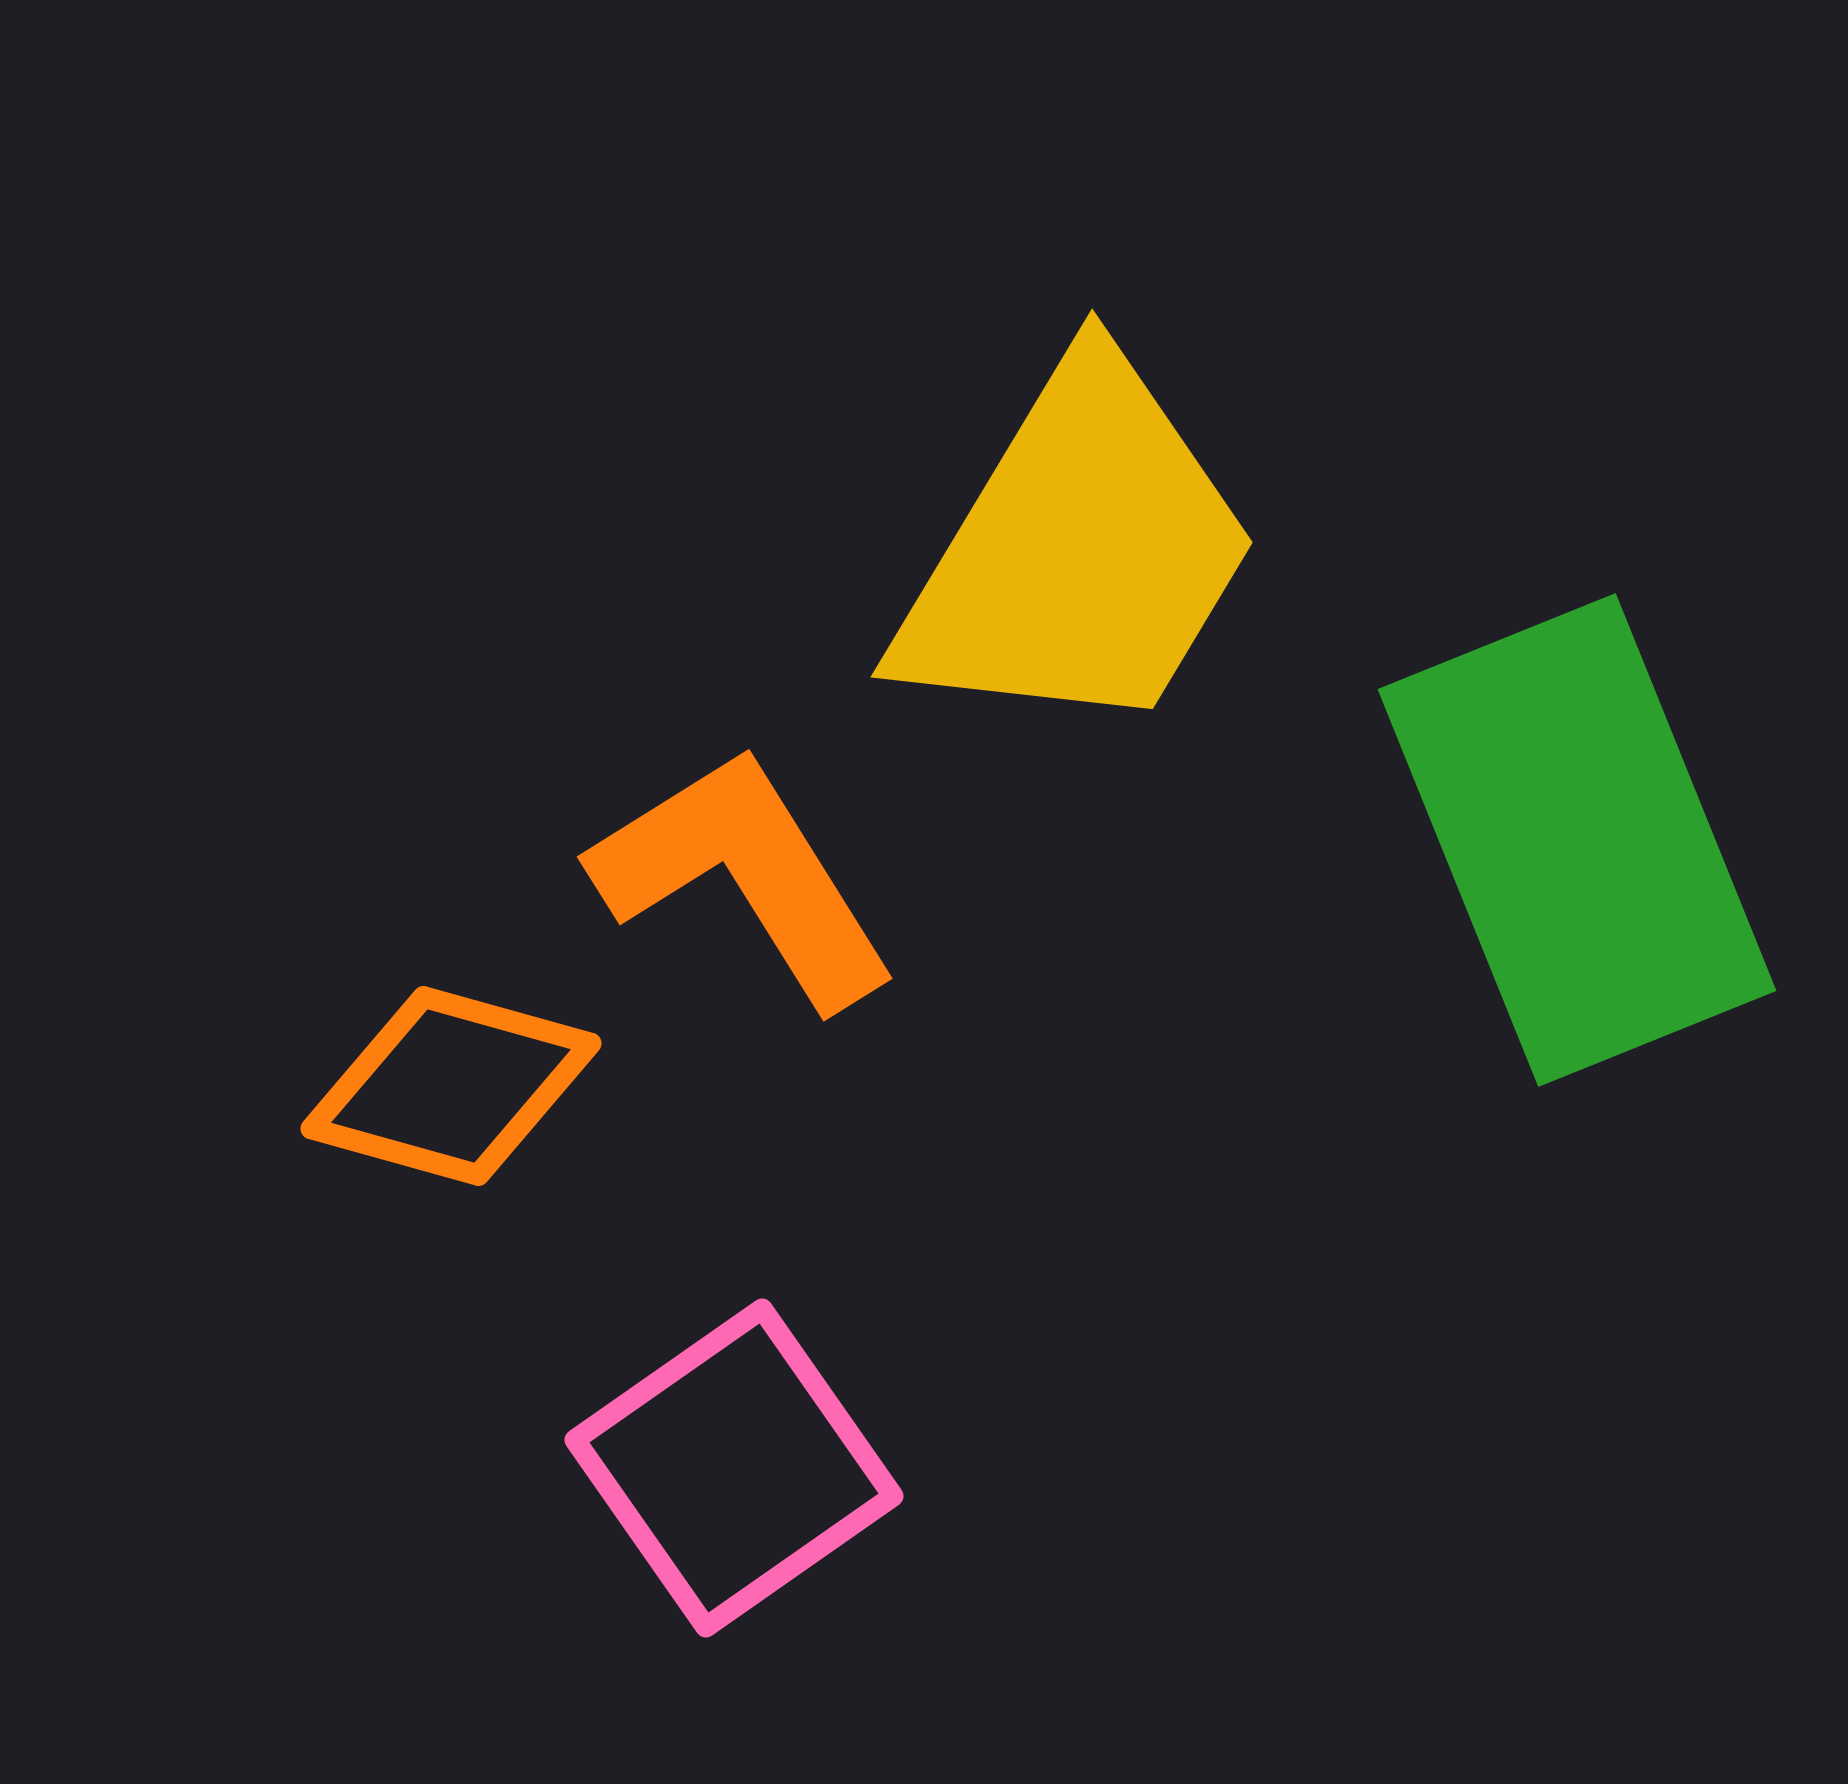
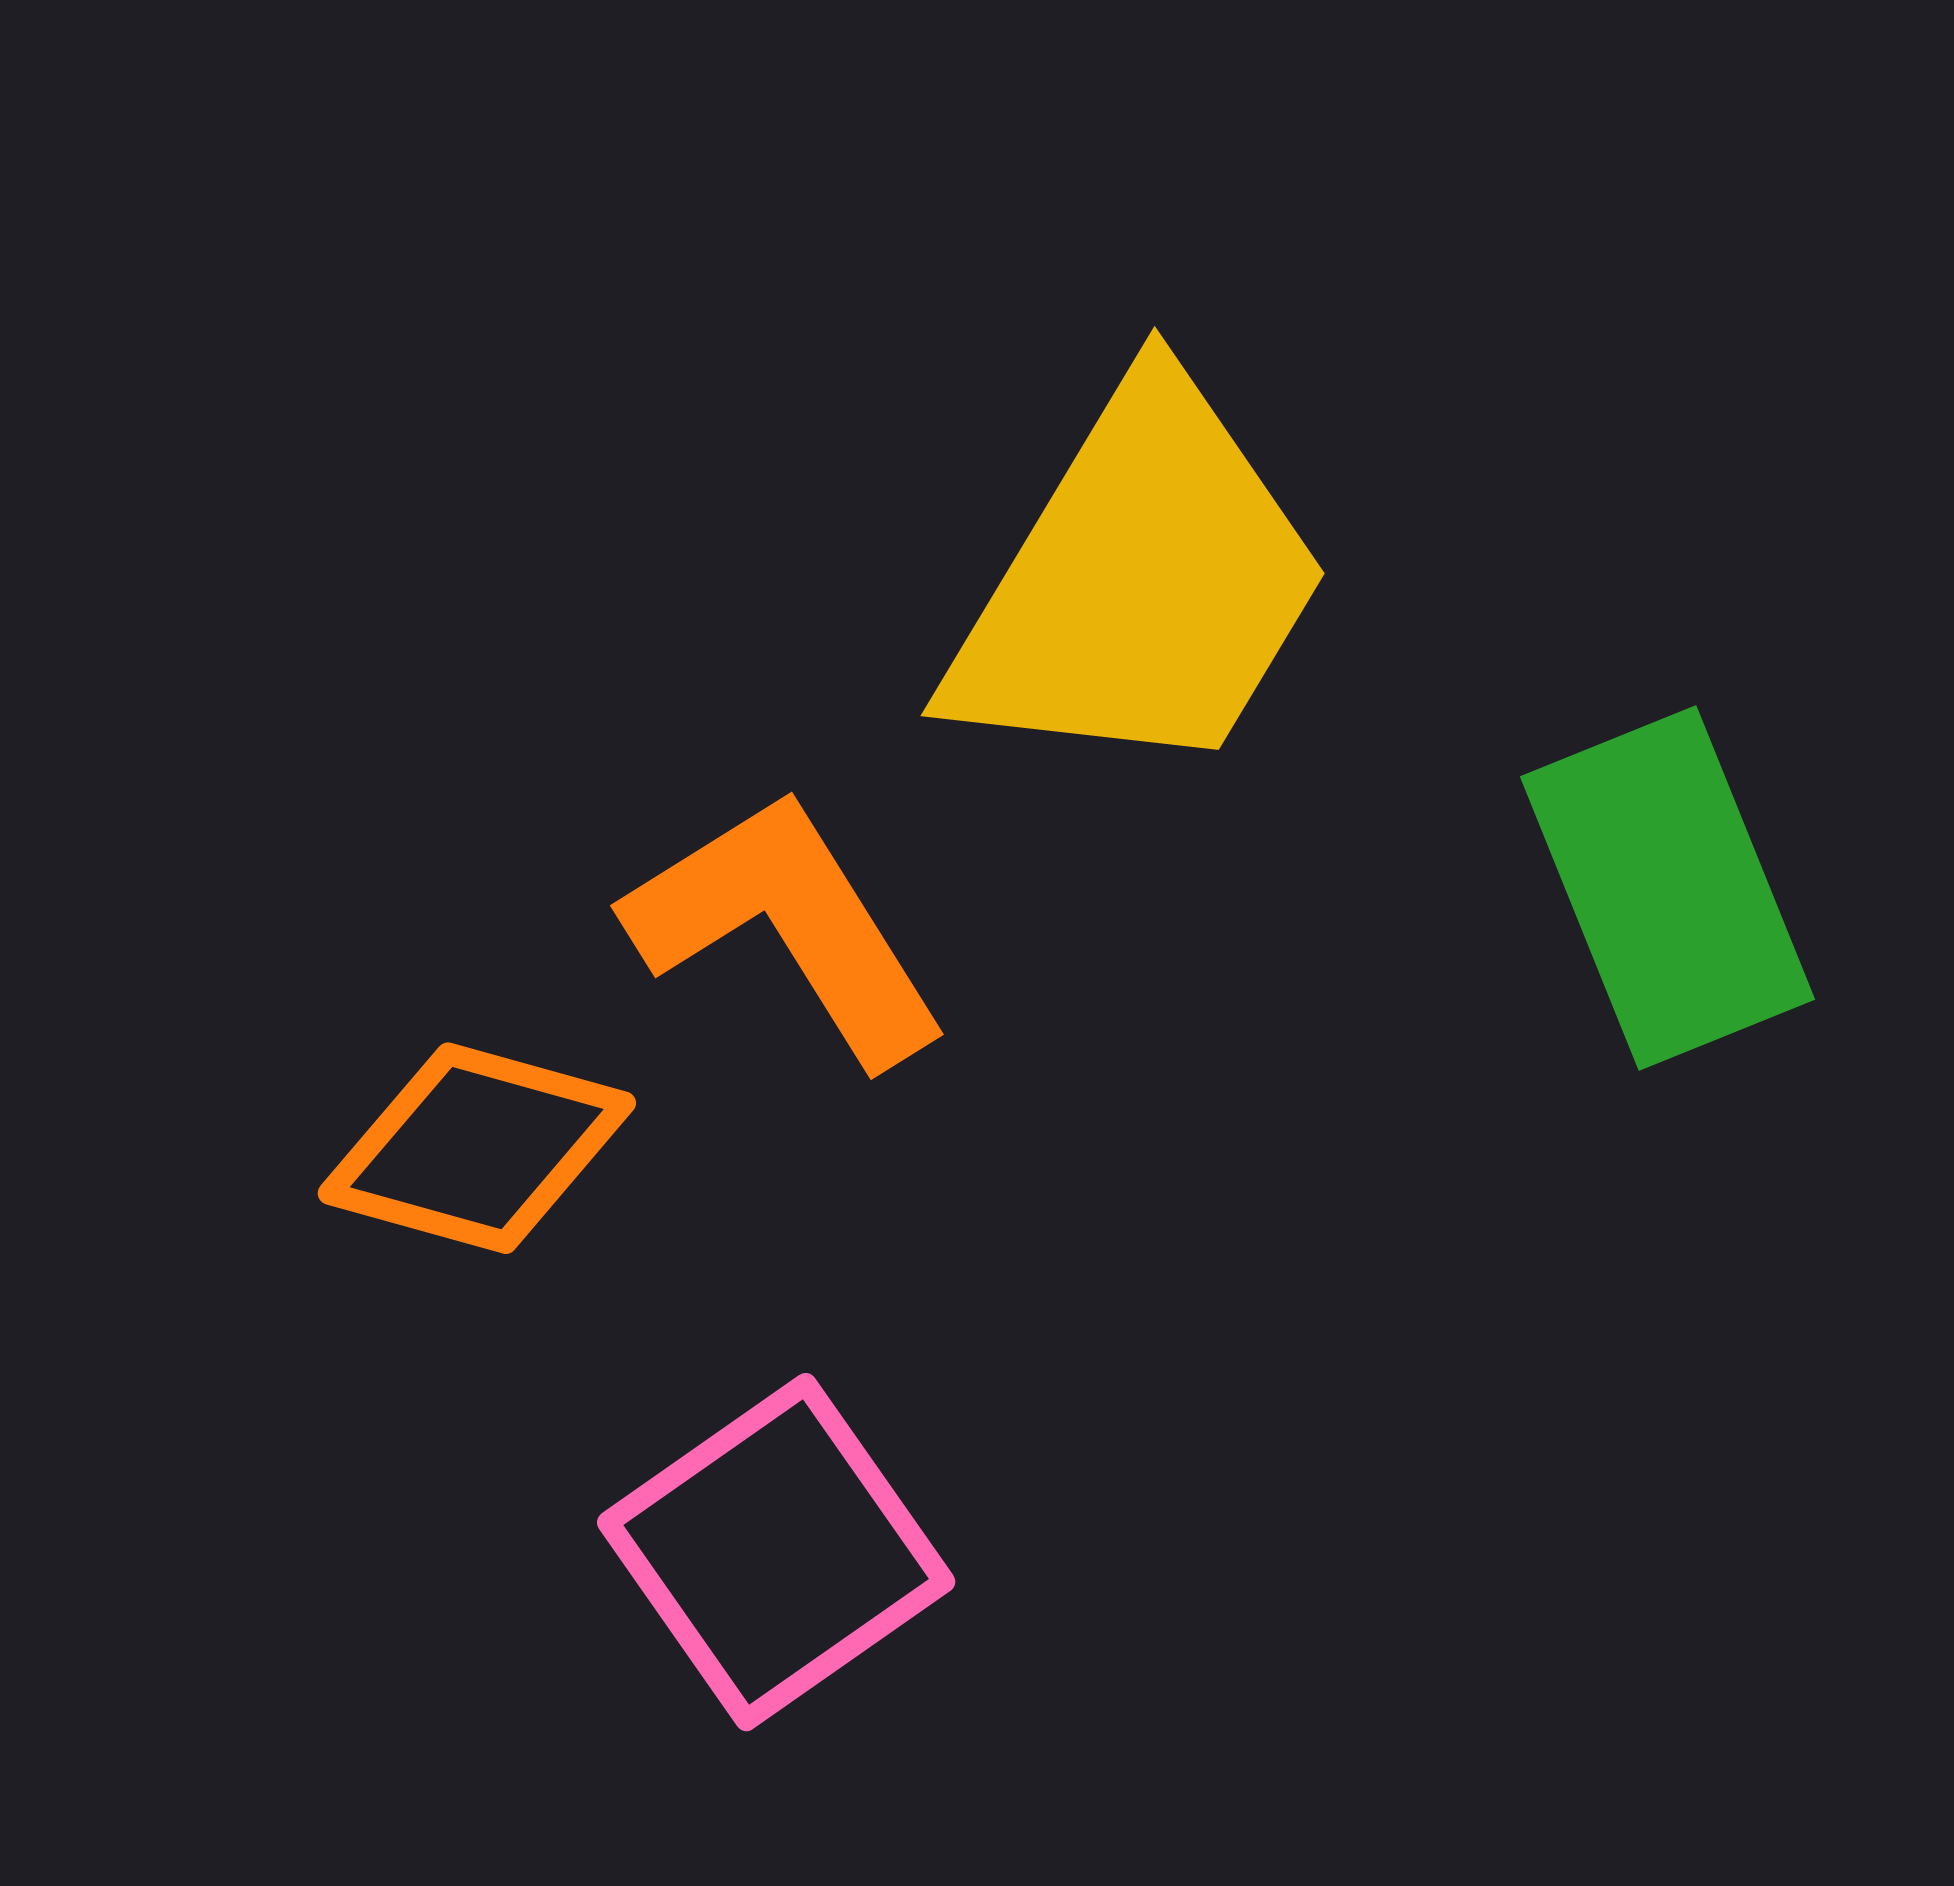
green rectangle: (1577, 840) -> (1667, 888), size x0.7

